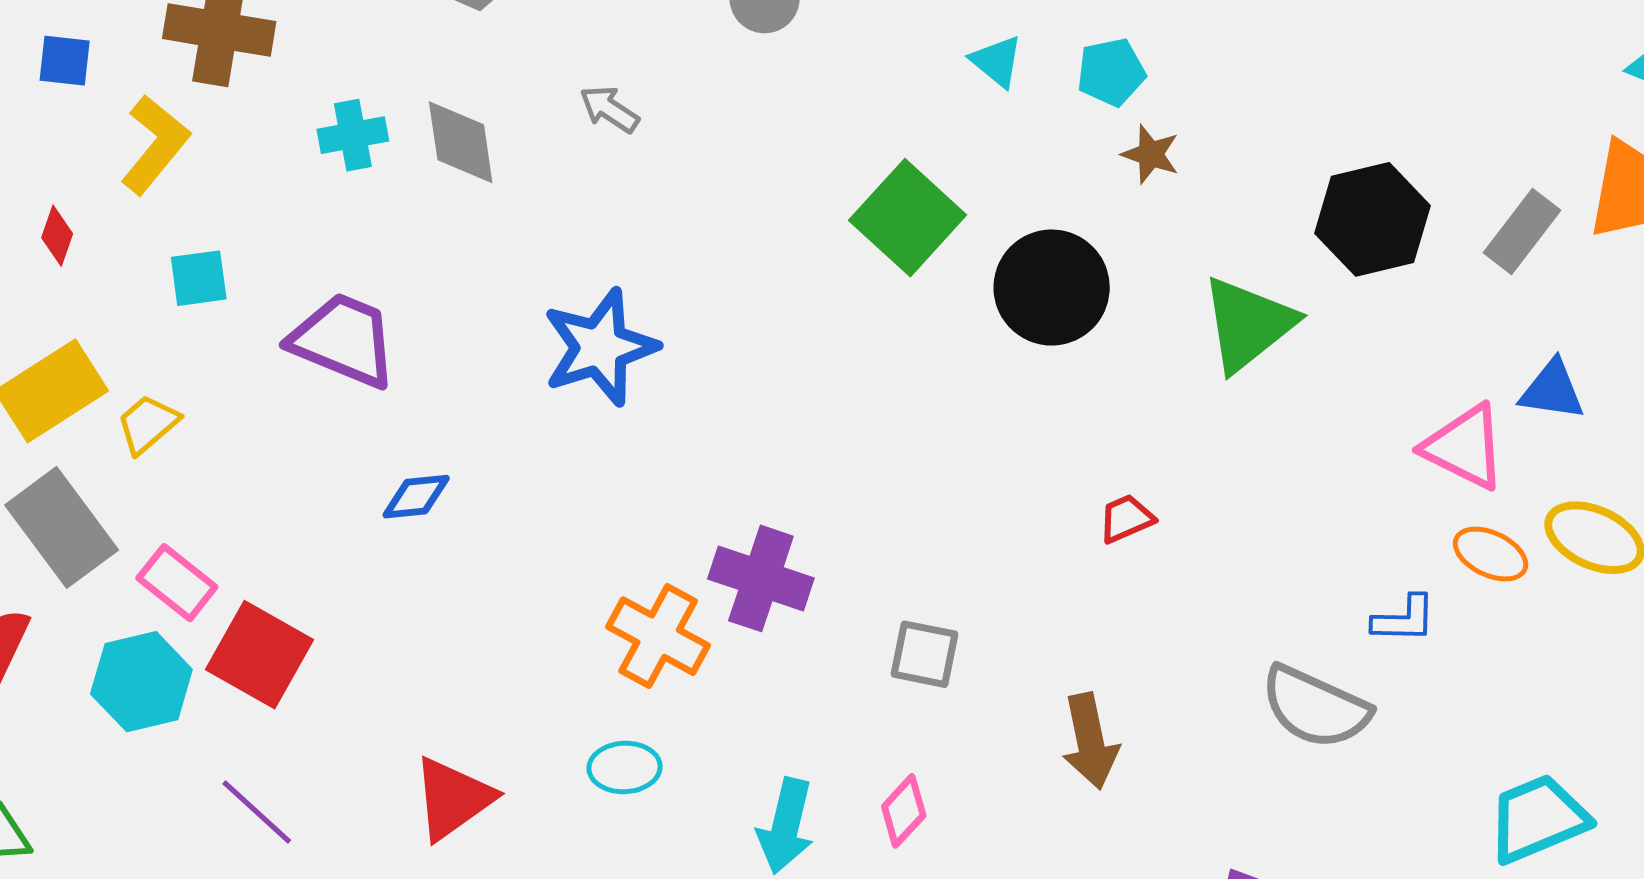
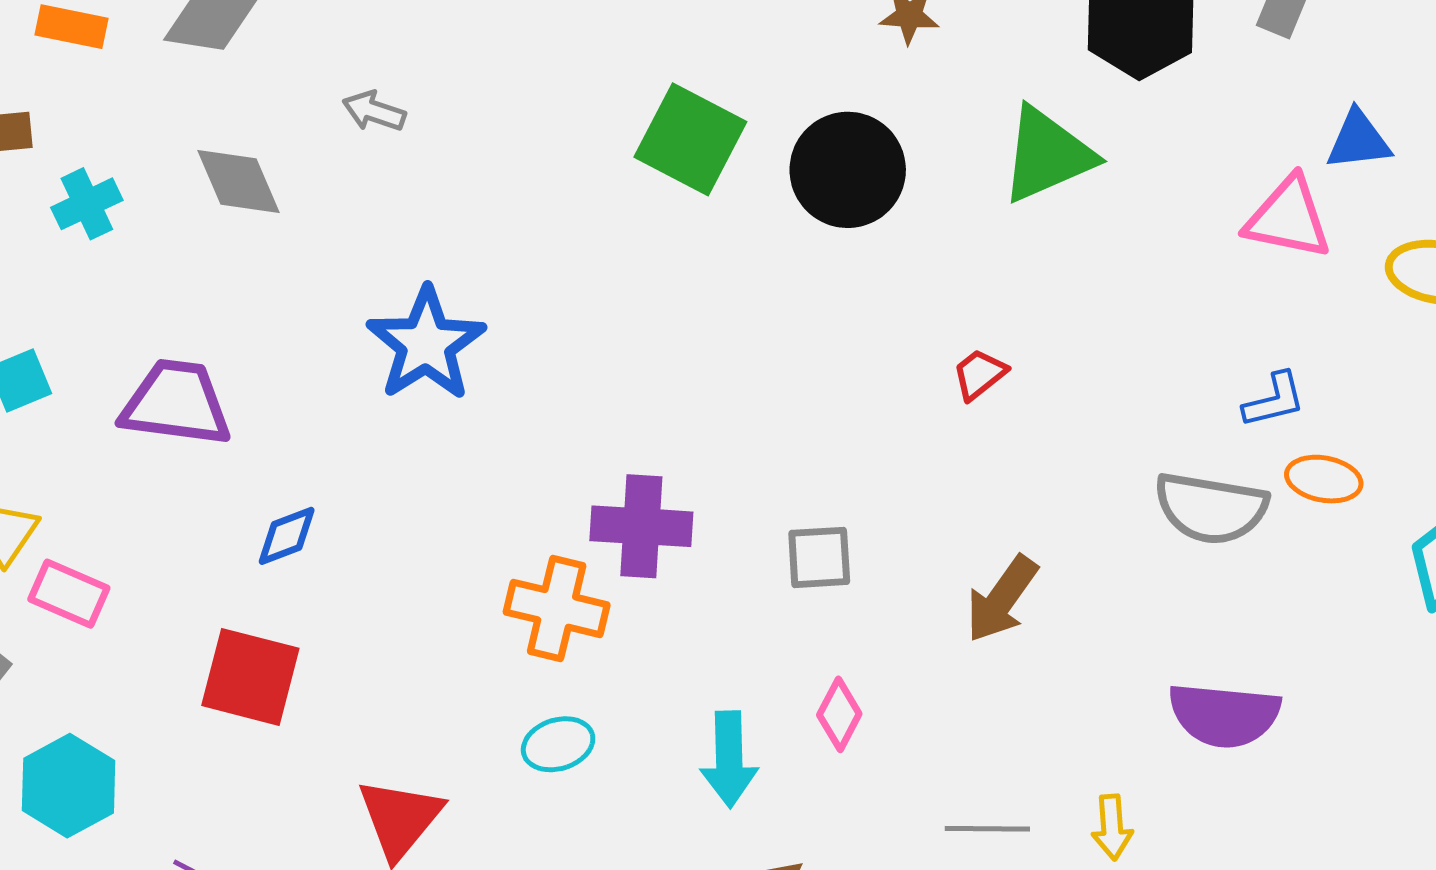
cyan cross: (353, 135) -> (87, 204), moved
green triangle: (1248, 324) -> (1047, 155), turned 30
orange ellipse: (1490, 554) -> (1324, 479), moved
pink rectangle: (177, 583) -> (69, 594), moved
red square: (260, 655) -> (250, 677), moved
brown arrow: (1090, 741) -> (1002, 599), turned 62

